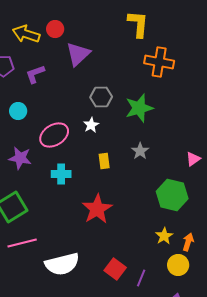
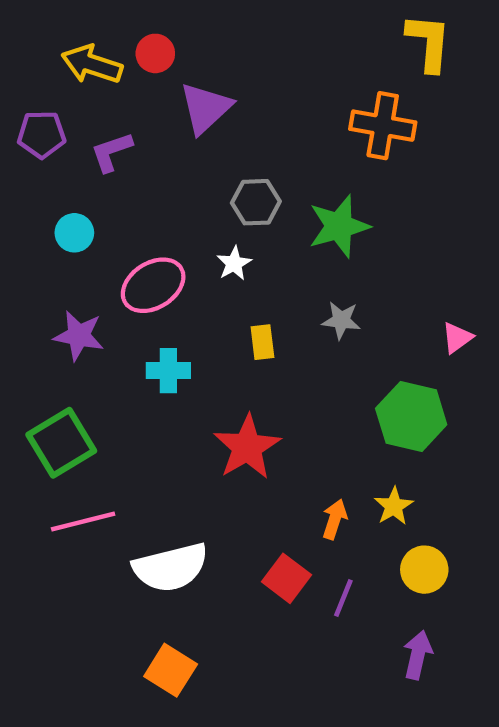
yellow L-shape: (138, 24) -> (429, 42), moved
gray star: (140, 151) -> (341, 320), turned -30
orange arrow: (188, 242) -> (335, 519), moved

